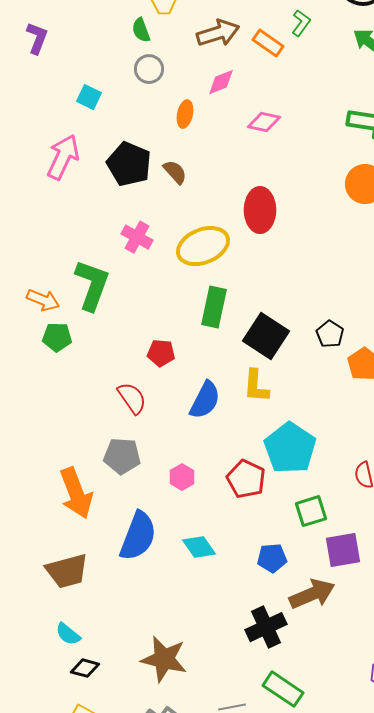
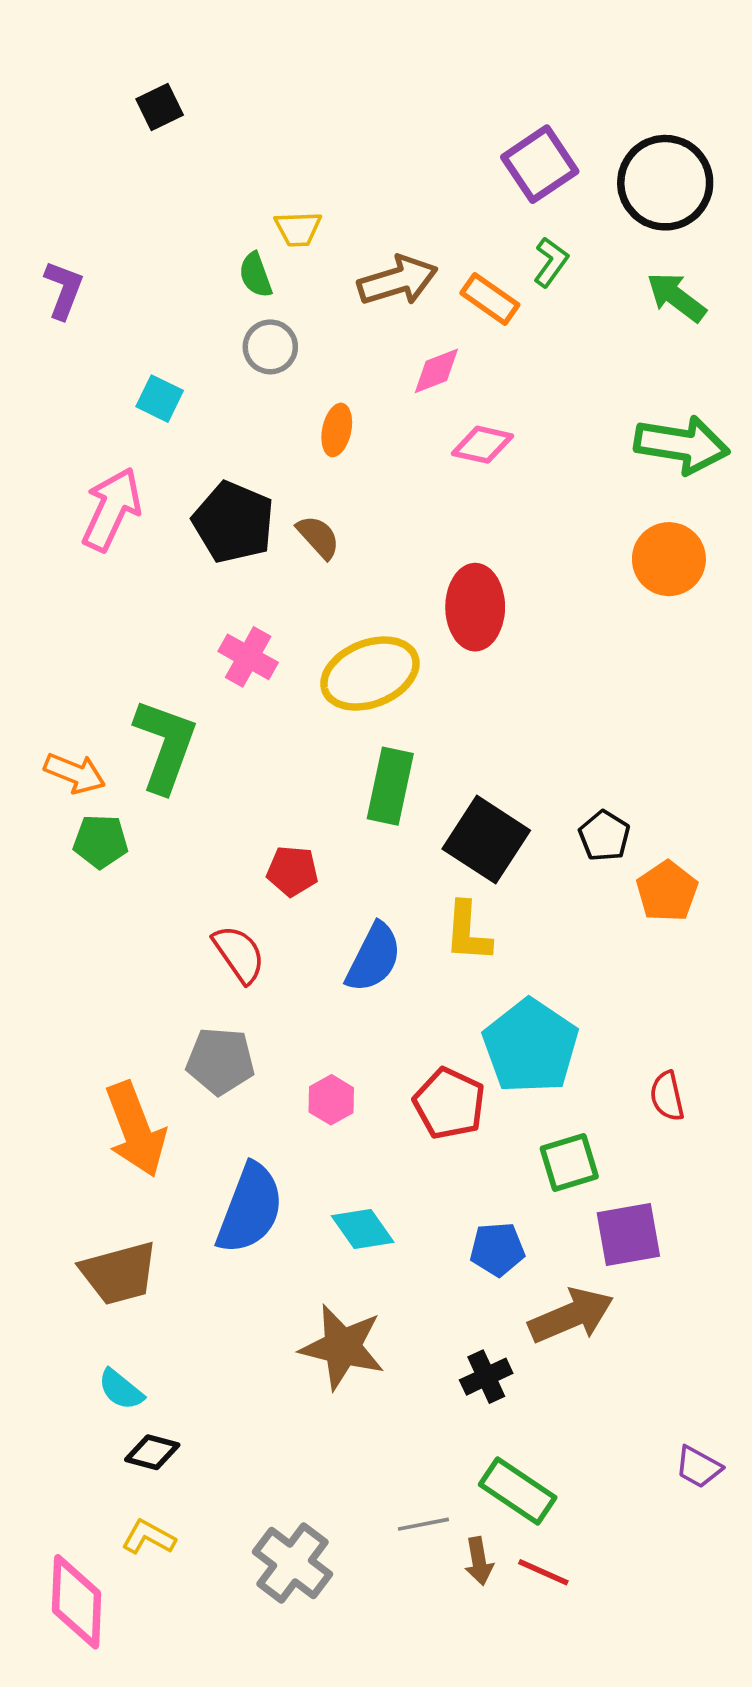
pink diamond: (221, 82) -> (436, 371), moved
black cross: (266, 627) -> (486, 1377), size x0.7
brown star: (164, 659) -> (342, 1347), moved

